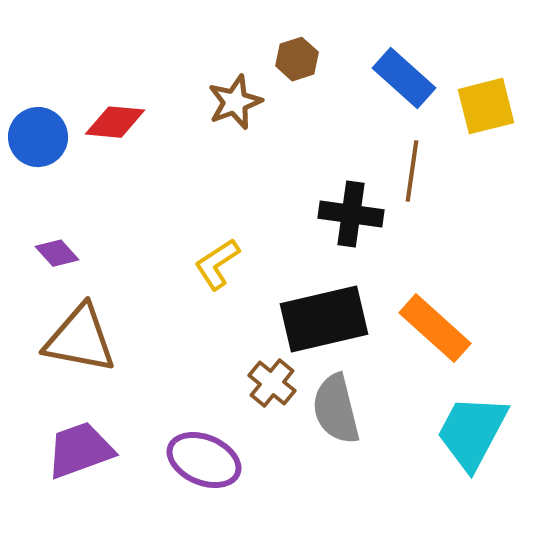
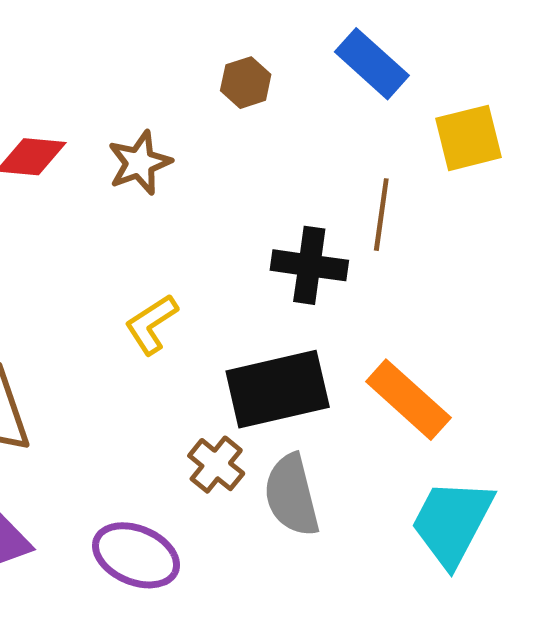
blue rectangle: (404, 78) -> (372, 64), moved
brown star: (235, 102) -> (140, 163), moved

